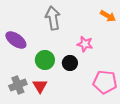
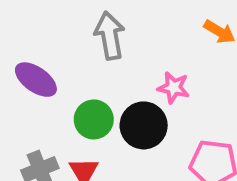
black circle: (70, 63) -> (144, 125), size x1.5

